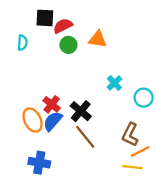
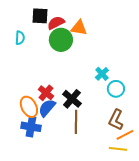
orange triangle: (98, 39) -> (79, 28), moved
green circle: (68, 45) -> (61, 40), size x1.5
cyan circle: (144, 98) -> (116, 89), moved
brown line: (85, 137) -> (76, 122), turned 40
blue cross: (39, 163) -> (31, 127), moved

